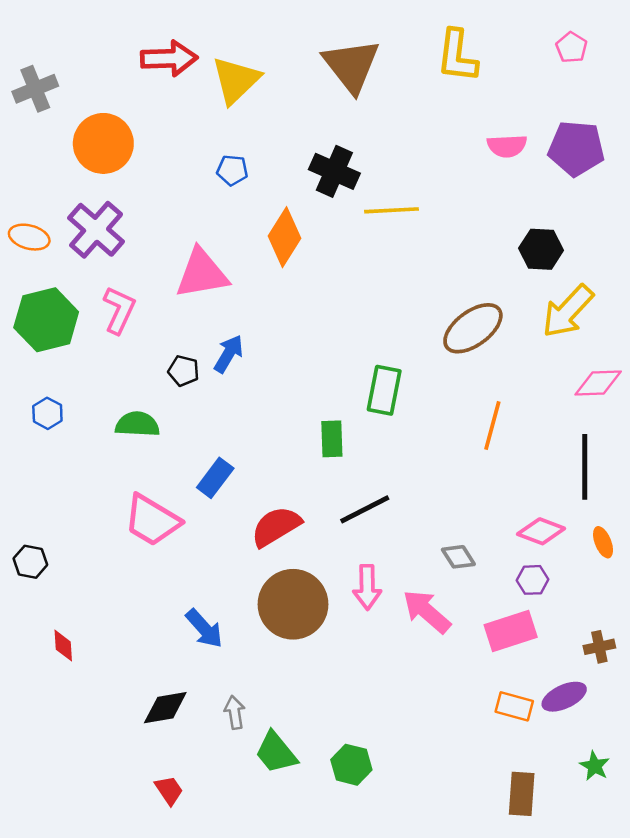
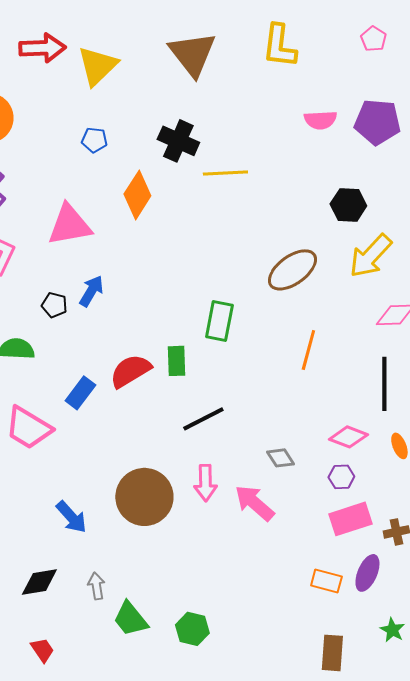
red semicircle: (276, 526) -> (130, 371), moved
pink rectangle: (511, 631) -> (350, 519), moved
purple ellipse: (564, 697) -> (367, 573), turned -42

